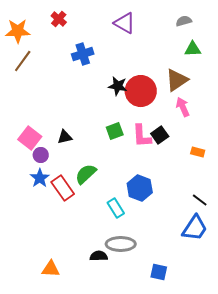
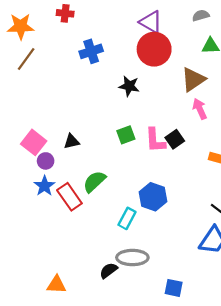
red cross: (59, 19) -> (65, 13), turned -35
purple triangle: (125, 23) -> (151, 22), moved
red circle: (141, 91) -> (154, 49), moved
cyan rectangle: (116, 208) -> (127, 218), turned 60
black semicircle: (99, 256) -> (109, 271), turned -36

